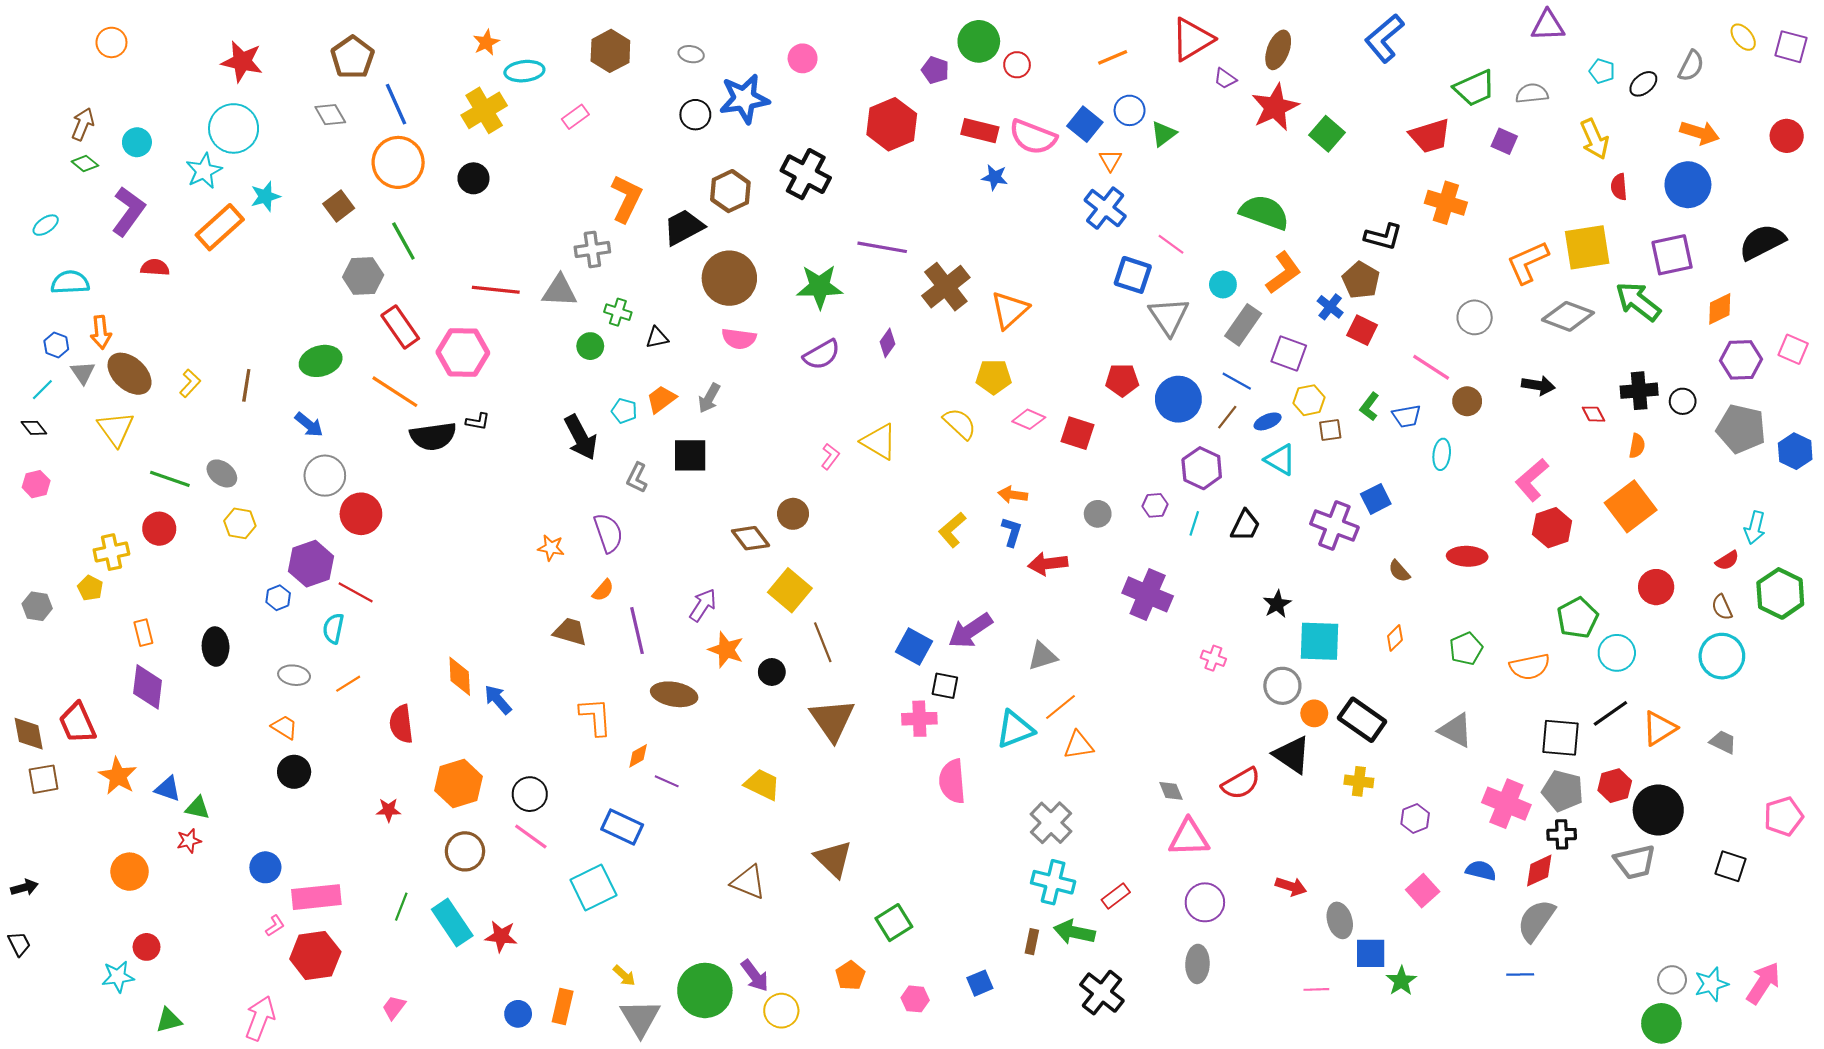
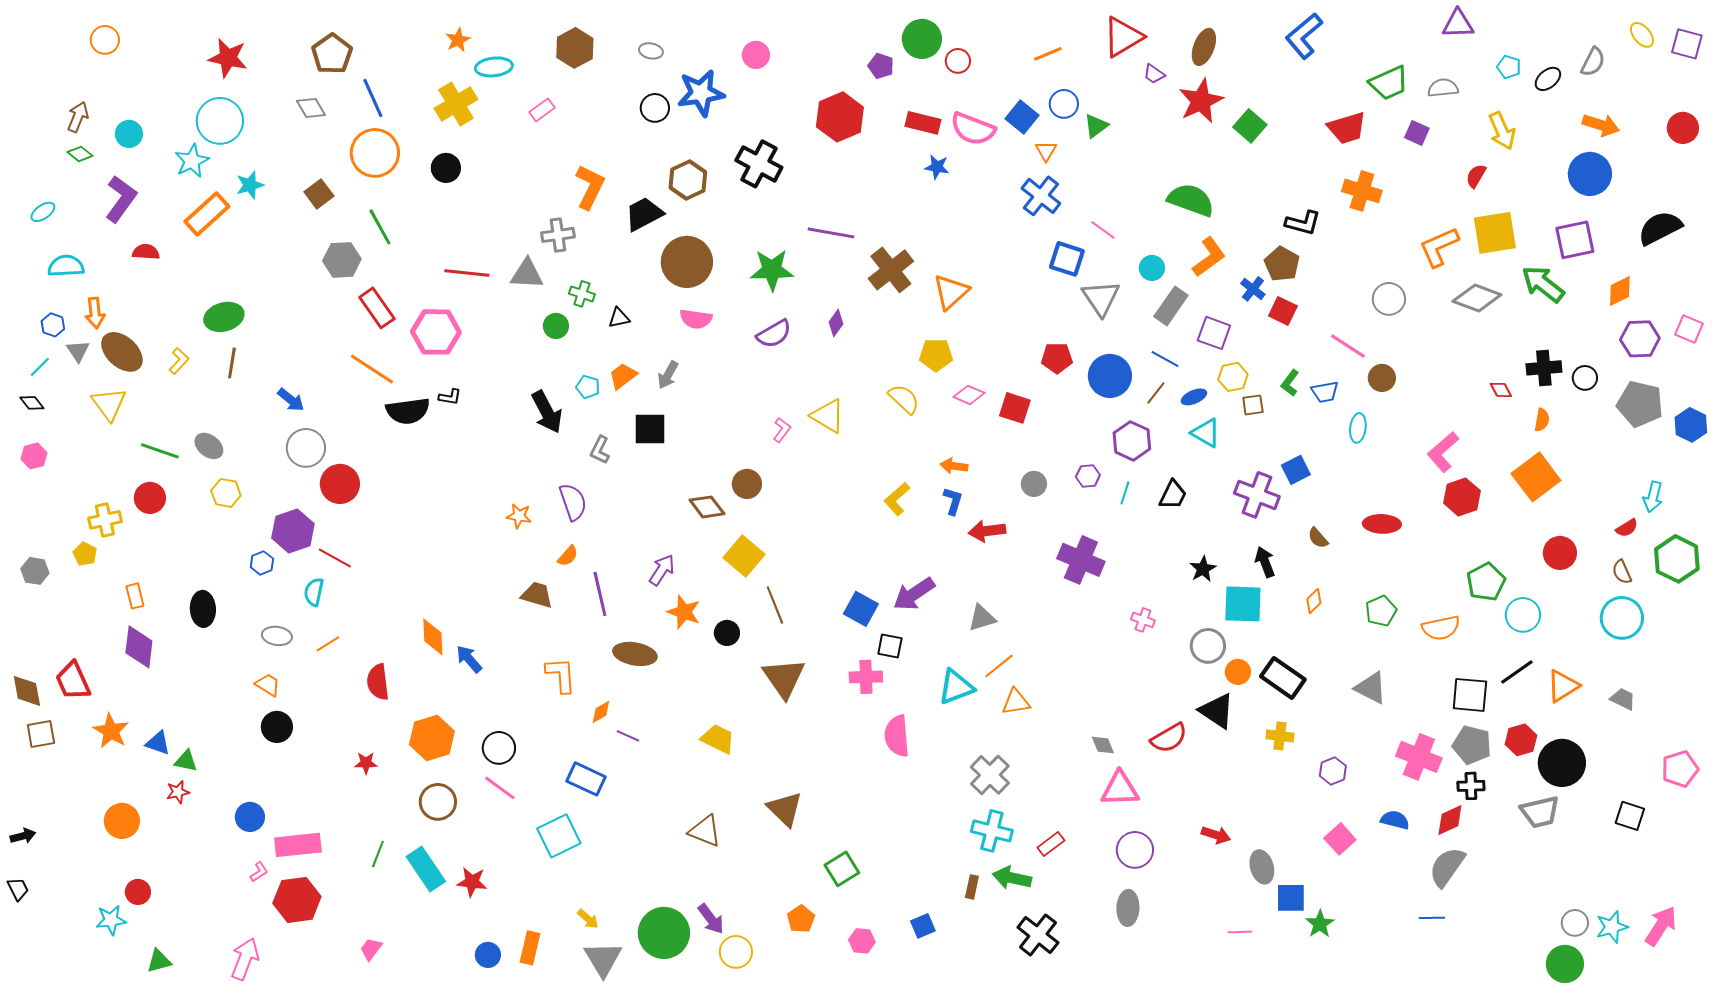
red semicircle: (1619, 187) -> (1476, 176), moved, turned 35
green ellipse: (321, 361) -> (224, 317), moved
black arrow: (1538, 385) -> (1265, 562), moved, turned -120

